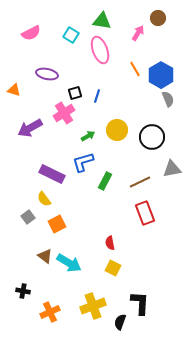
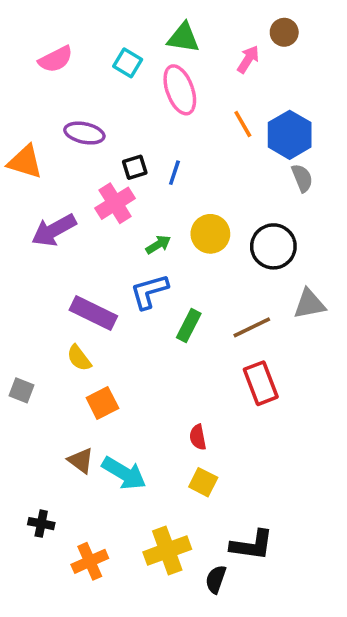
orange triangle: (14, 90) -> (25, 162), size x1.5
gray square: (28, 217) -> (21, 390), moved, turned -32
black L-shape: (140, 303) -> (252, 545), turned 95

